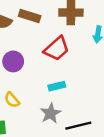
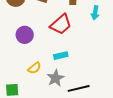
yellow semicircle: (12, 100) -> (34, 68), moved, turned -88

